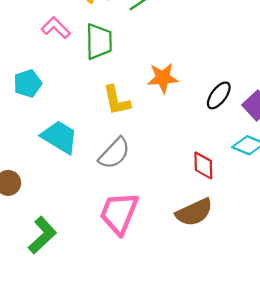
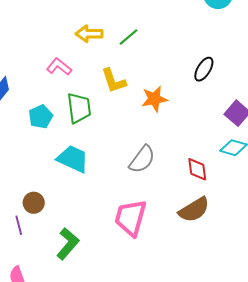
green trapezoid: (99, 41) -> (79, 108), moved
black ellipse: (219, 95) -> (204, 69), moved
yellow L-shape: (117, 100) -> (114, 81), moved
gray semicircle: (114, 153) -> (142, 159), moved

